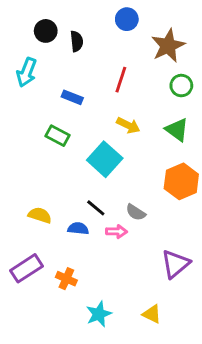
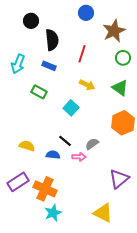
black semicircle: (77, 41) -> (52, 40), moved, size x1.5
cyan arrow: (27, 72) -> (18, 64), moved
cyan square: (105, 159) -> (71, 108), size x0.7
gray semicircle: (136, 212) -> (92, 144), turned 112
orange cross: (66, 279) -> (45, 189), size x1.6
cyan star: (99, 314) -> (53, 213), moved
yellow triangle: (152, 314) -> (103, 213), size x1.5

